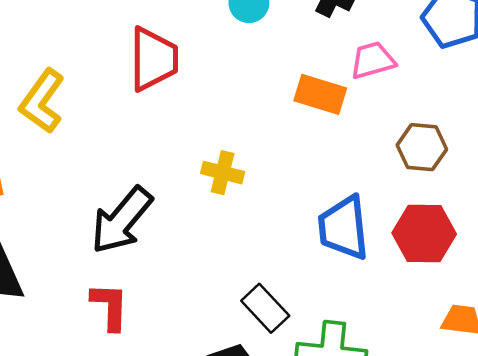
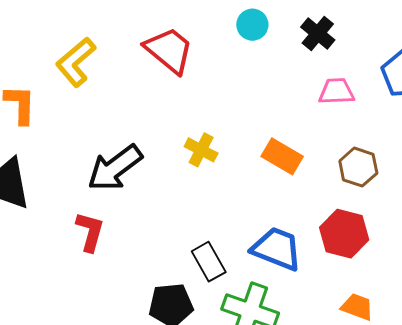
red trapezoid: (154, 59) -> (169, 50), turned -64
orange rectangle: (320, 94) -> (282, 156), moved
blue trapezoid: (344, 228) -> (277, 249), moved, turned 104

